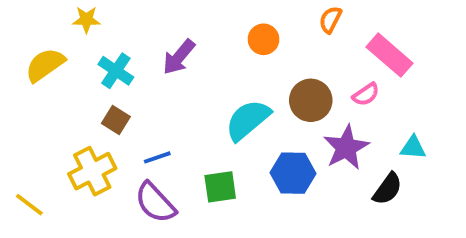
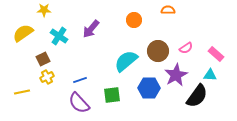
orange semicircle: (330, 20) -> (168, 10), turned 64
pink rectangle: (389, 55) -> (216, 54), moved, size x0.7
brown square: (116, 120) -> (43, 59), moved, turned 32
yellow cross: (92, 171) -> (47, 77), moved, size x0.6
black semicircle: (387, 189) -> (197, 96), size x1.4
yellow line: (29, 205) -> (22, 92), moved, turned -49

